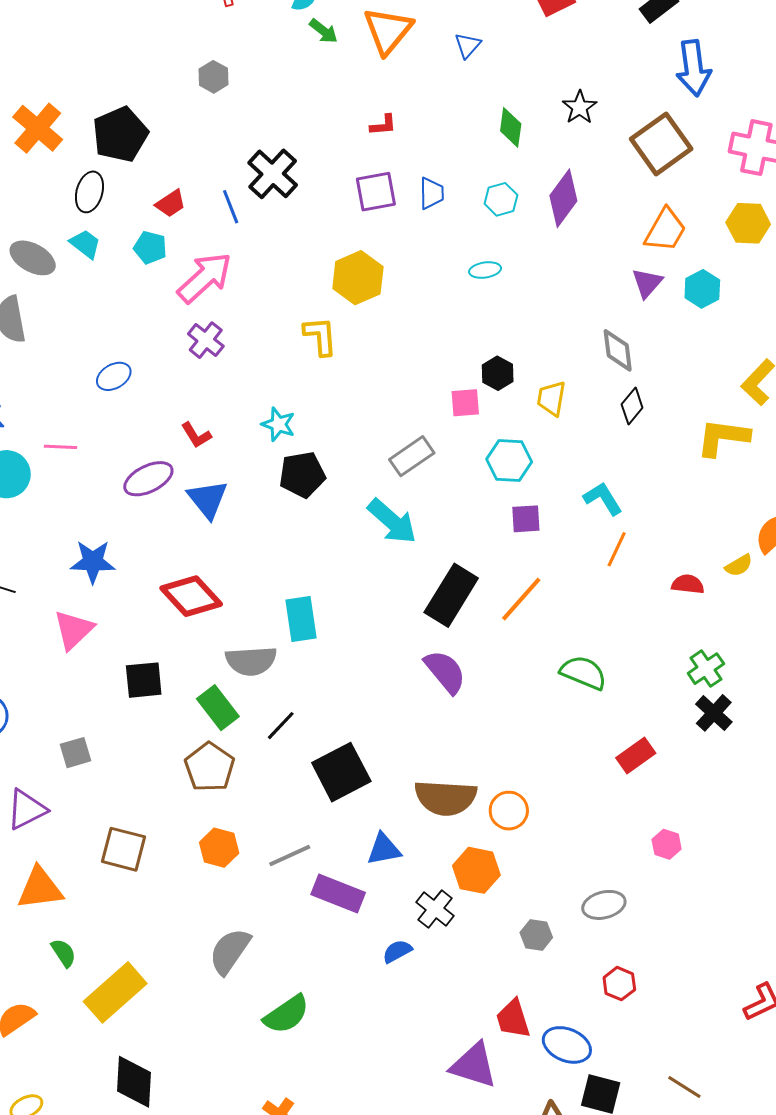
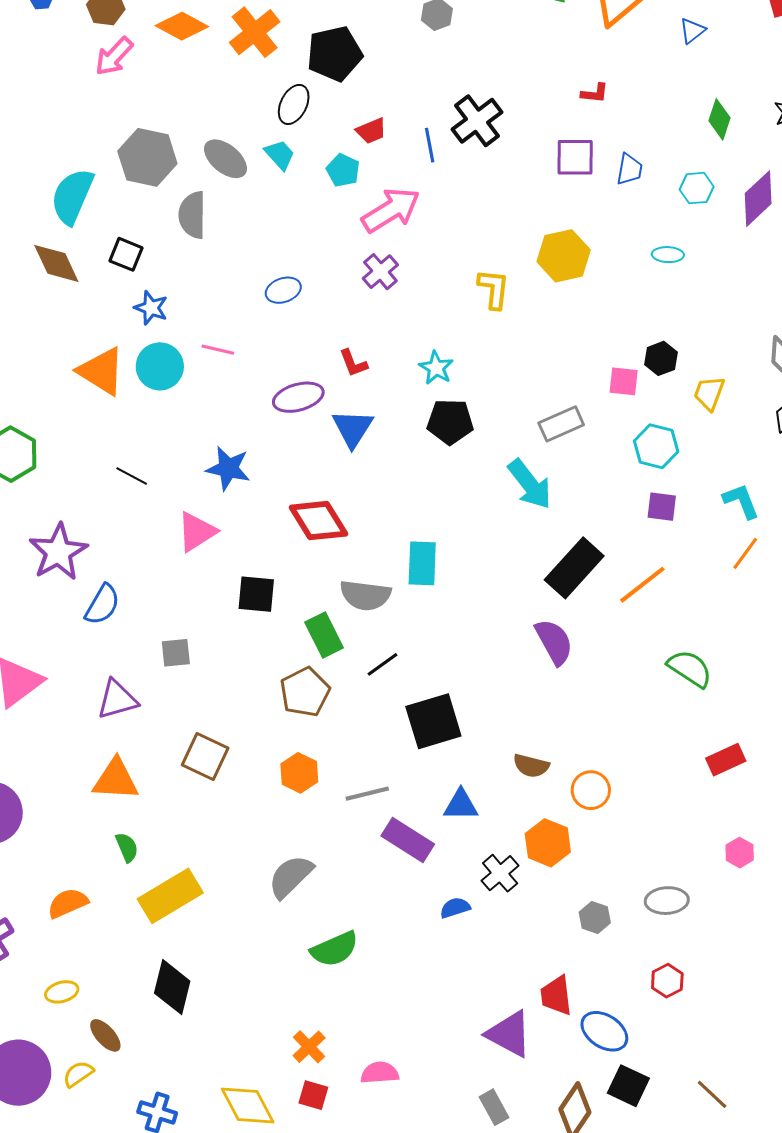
yellow hexagon: (358, 278) -> (564, 256), moved
brown semicircle: (446, 798) -> (531, 766), size x0.6

